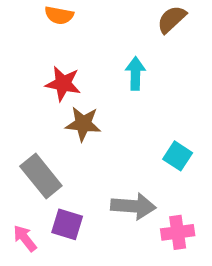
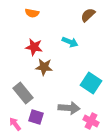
cyan arrow: (135, 74) -> (70, 42), turned 112
cyan square: (178, 156) -> (91, 83), size x1.5
pink cross: (178, 232) -> (91, 121), turned 35

